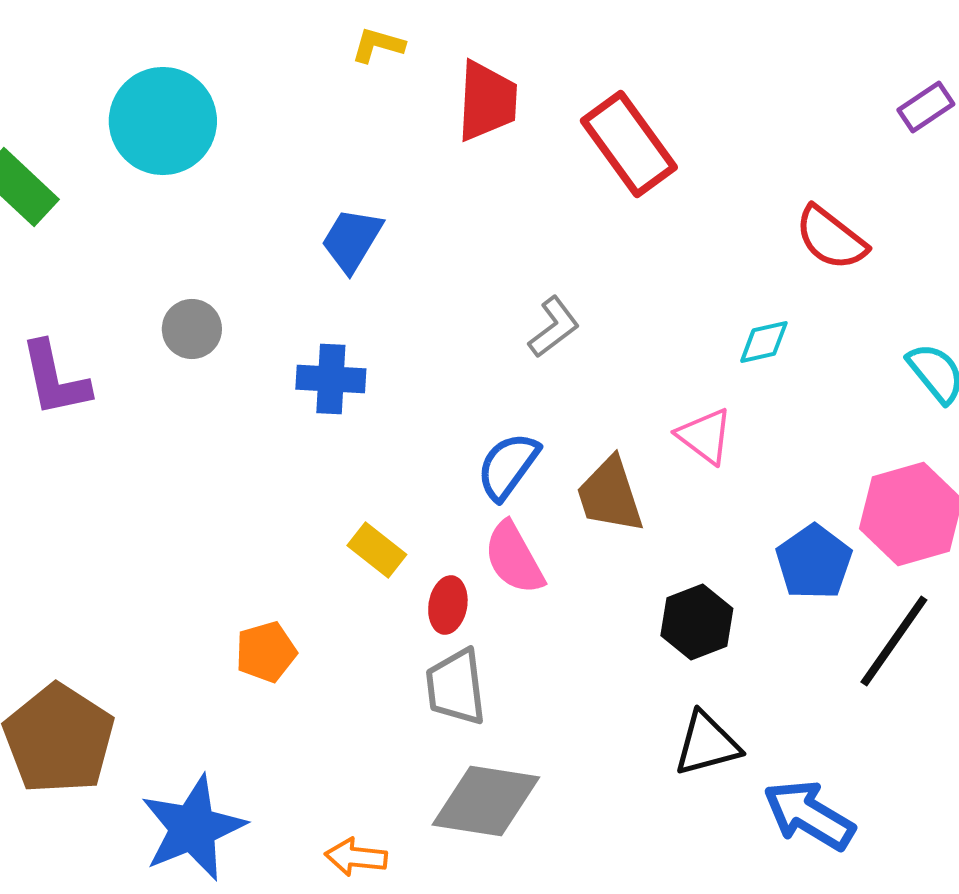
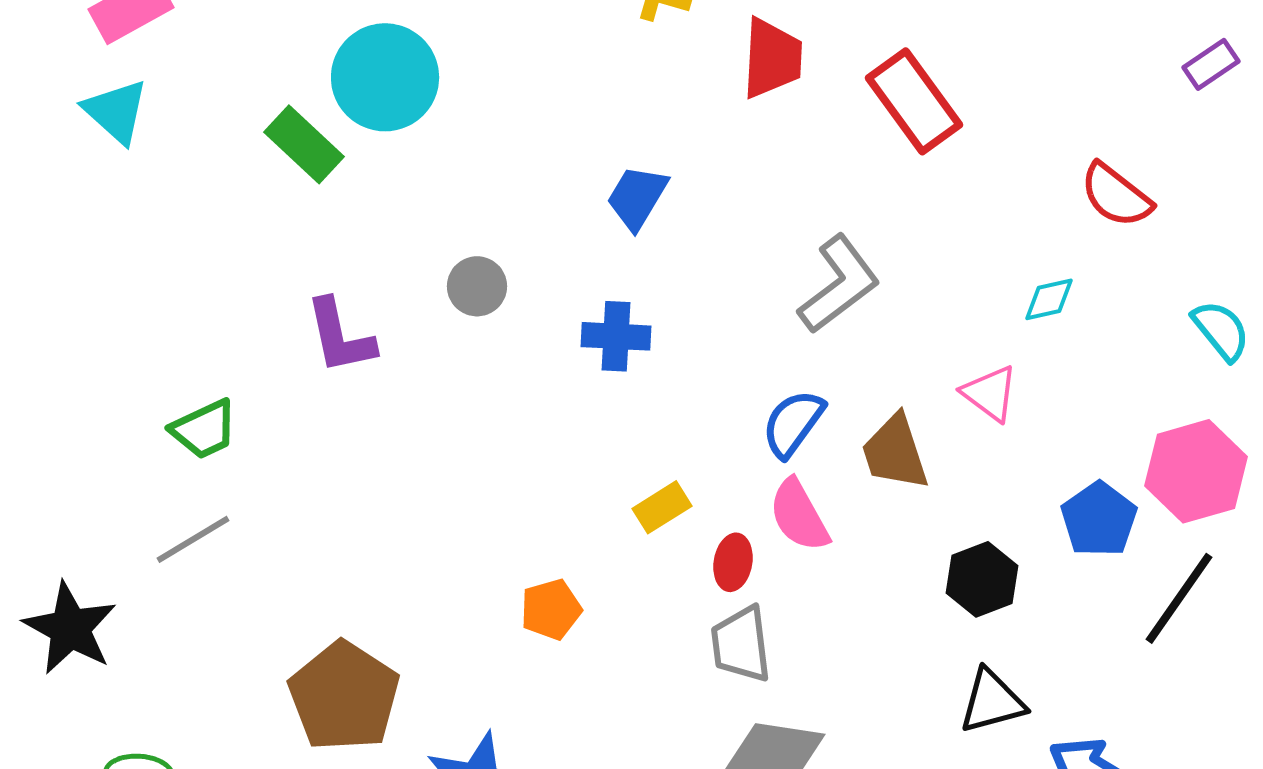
cyan circle: (163, 121) -> (385, 77), moved
gray L-shape: (554, 327) -> (839, 284), size x1.6
yellow rectangle: (377, 550) -> (662, 507), turned -70

